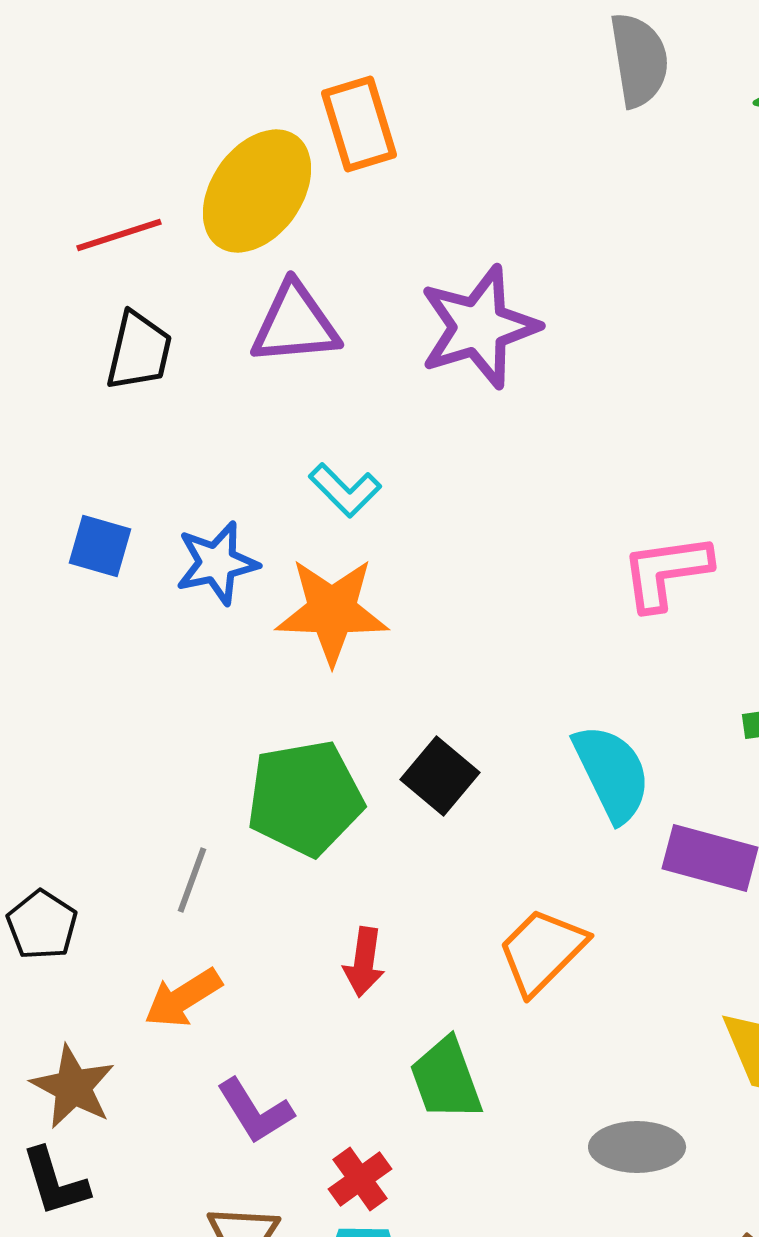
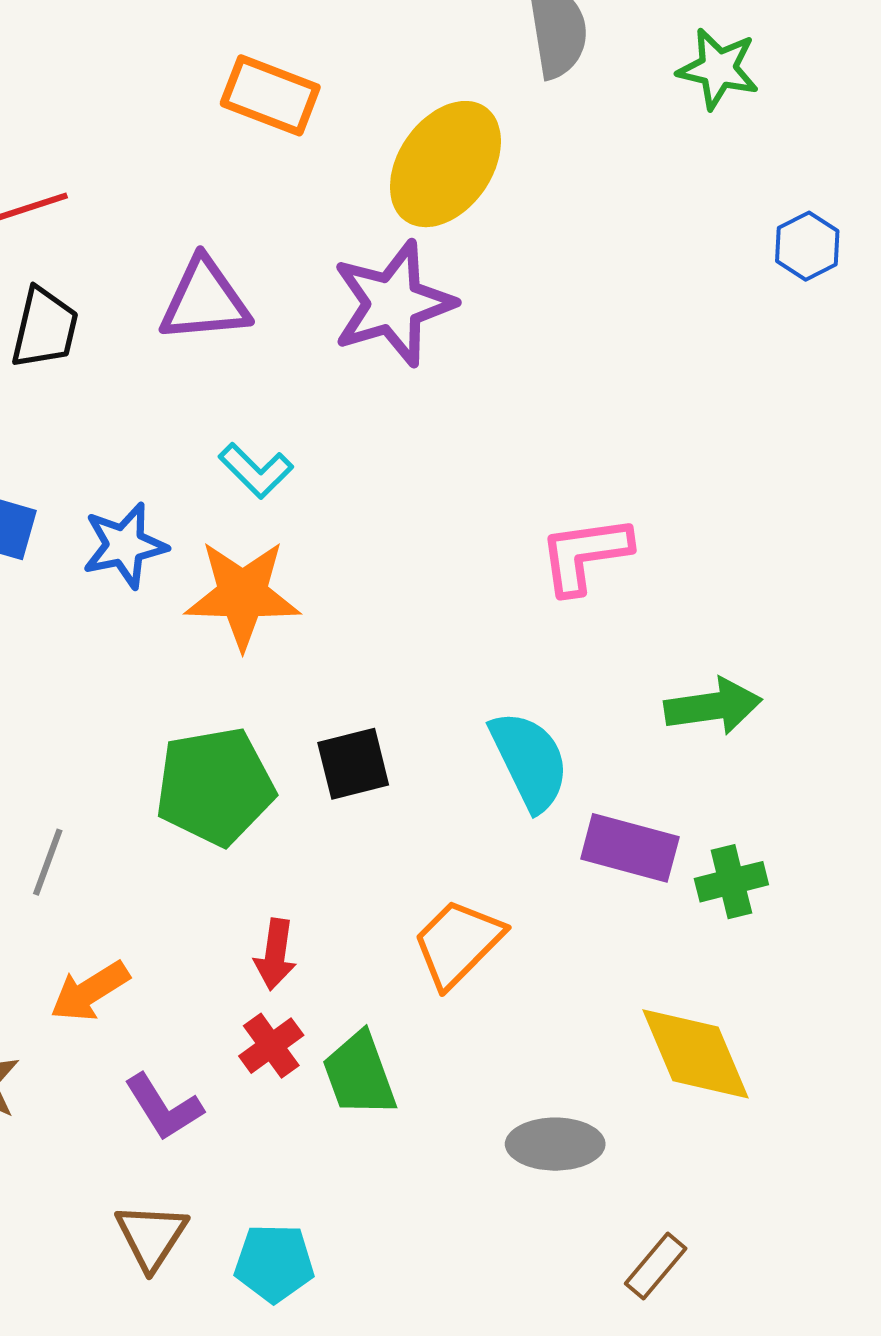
orange rectangle: (359, 124) -> (270, 95), turned -52
yellow ellipse: (257, 191) -> (445, 164), moved
black square: (440, 776) -> (353, 764), turned 36
gray line: (192, 880) -> (48, 862), moved
red cross: (360, 1179) -> (271, 1046), moved

